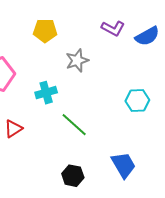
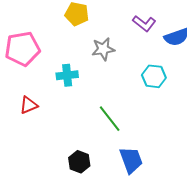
cyan hexagon: (137, 101) -> (154, 76), moved
green line: (74, 125) -> (110, 119), moved

